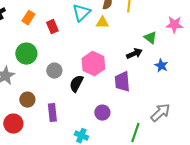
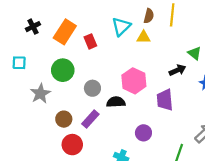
orange rectangle: (28, 18) -> (65, 32), size x1.6
black semicircle: (76, 84) -> (116, 102), turned 60
purple rectangle: (52, 113) -> (90, 119), moved, turned 48
red circle: (13, 124) -> (72, 145), moved

